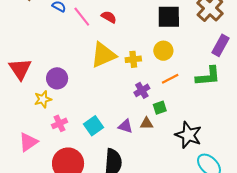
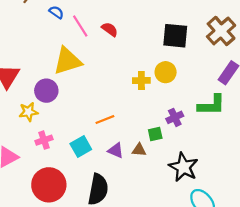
yellow triangle: (103, 55) -> (67, 61), moved
yellow cross: (133, 59) -> (141, 80), moved
orange line: (170, 79) -> (105, 119), moved
purple cross: (142, 90) -> (175, 117), moved

